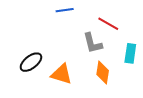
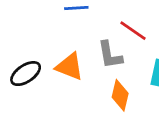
orange triangle: (62, 74) -> (70, 66), moved

